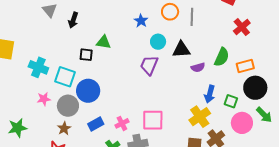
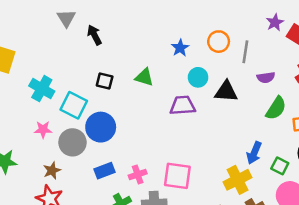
black arrow: (73, 20) -> (94, 35), turned 126
green triangle: (104, 42) -> (144, 77), moved
purple trapezoid: (149, 65) -> (183, 105), turned 55
purple semicircle: (198, 67) -> (266, 77), moved
brown star: (64, 128) -> (52, 171), moved

